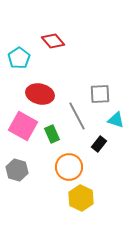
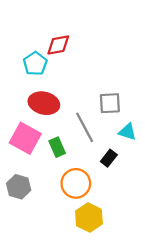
red diamond: (53, 41) -> (58, 45), turned -60
cyan pentagon: (19, 58) -> (35, 64), moved

